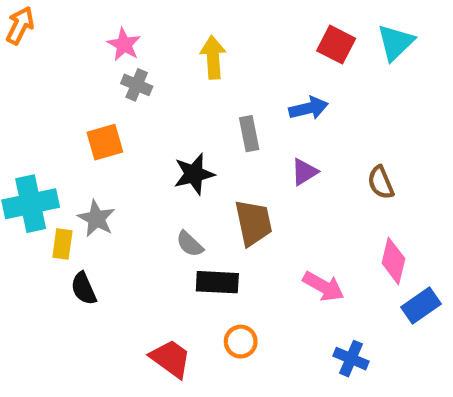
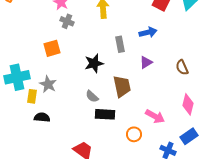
black semicircle: (84, 289) -> (42, 117), turned 119
blue rectangle: (421, 306) -> (189, 136), moved
orange circle: (241, 342) -> (134, 134), moved

